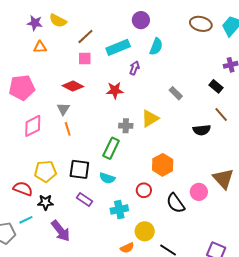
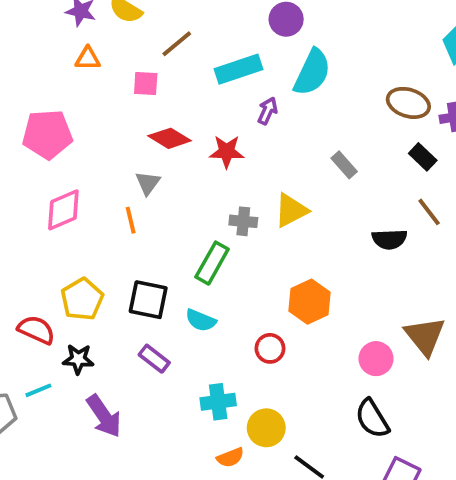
brown ellipse: (201, 24) -> (408, 103), moved
cyan semicircle: (156, 47) -> (312, 72), size x1.4
pink square: (85, 58) -> (146, 84), moved
red diamond: (73, 86) -> (170, 138), moved
gray triangle: (63, 109) -> (148, 183), moved
yellow pentagon: (45, 171) -> (82, 299), turned -30
black semicircle: (175, 203) -> (372, 419), moved
cyan cross: (119, 210) -> (218, 402), moved

